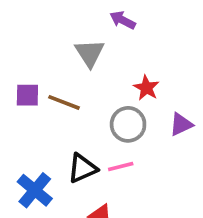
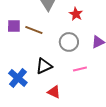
red star: (146, 88) -> (76, 14), moved
pink line: (121, 166) -> (80, 69), moved

